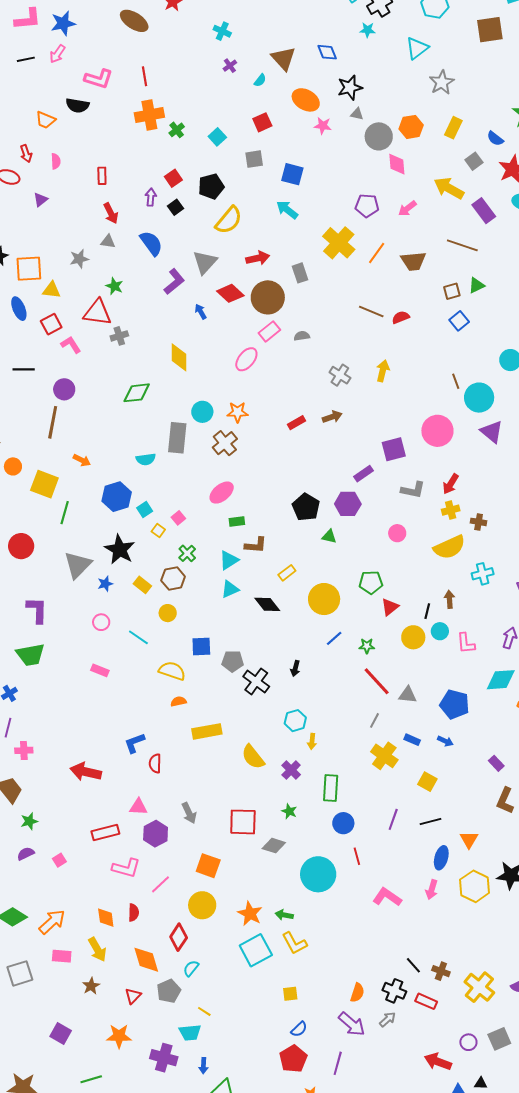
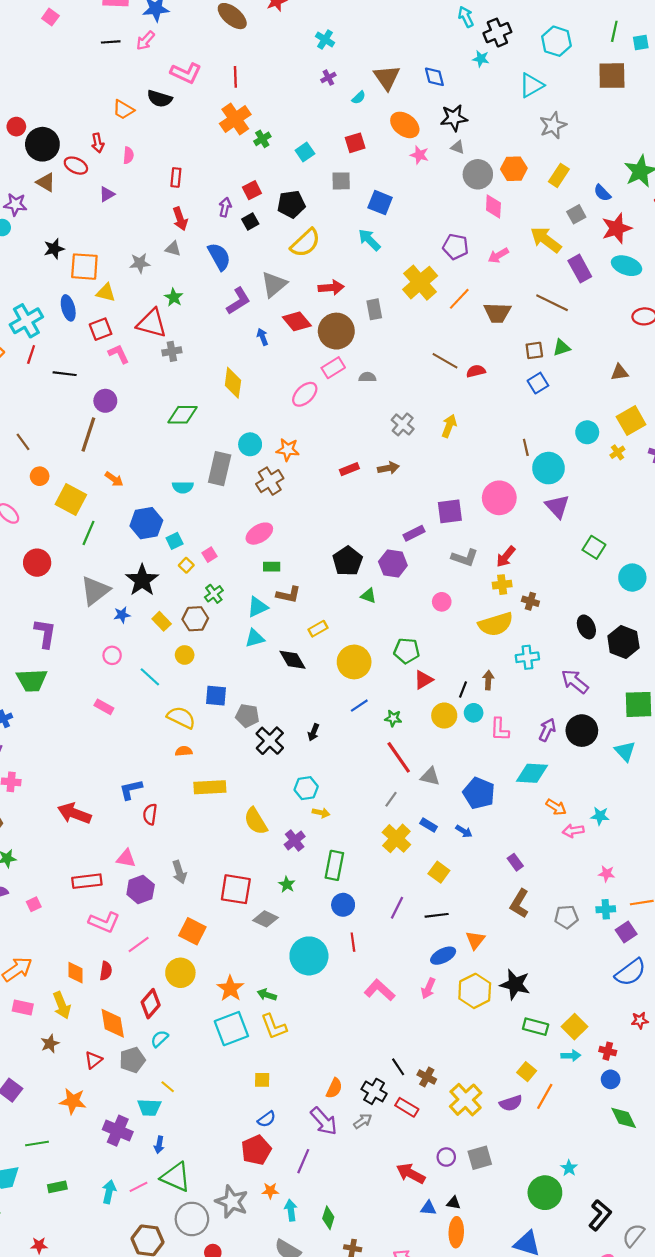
orange cross: (149, 115) -> (235, 119), turned -32
yellow arrow: (312, 741) -> (321, 813), turned -91
blue ellipse: (441, 858) -> (443, 956), turned 40

